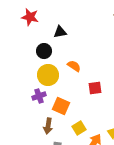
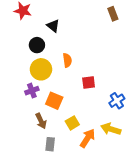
black triangle: (60, 32) -> (53, 26), turned 48
orange semicircle: (74, 66) -> (67, 60), turned 48
brown arrow: (48, 126) -> (41, 121), turned -35

